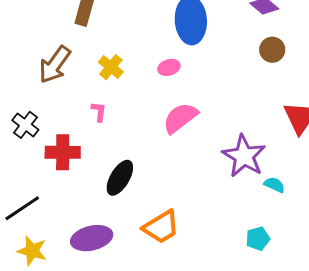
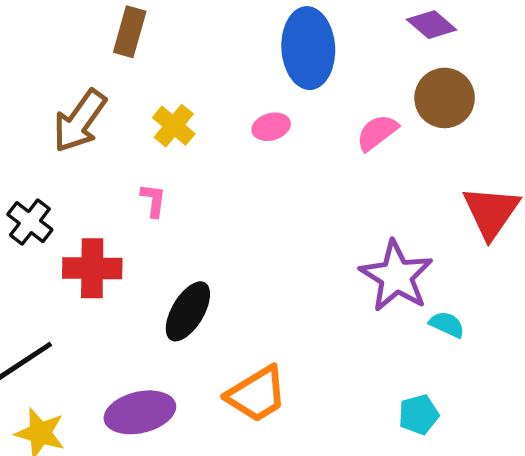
brown circle: (272, 50) -> (445, 98), size x1.4
pink semicircle: (180, 118) -> (377, 133), moved, size x0.7

